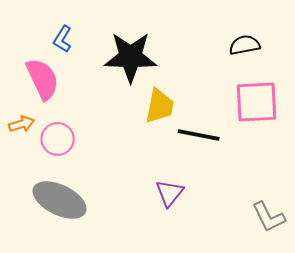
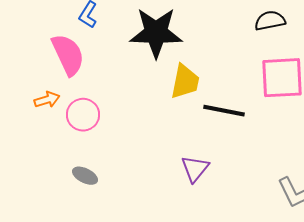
gray ellipse: (60, 200) -> (85, 176), size x0.5

